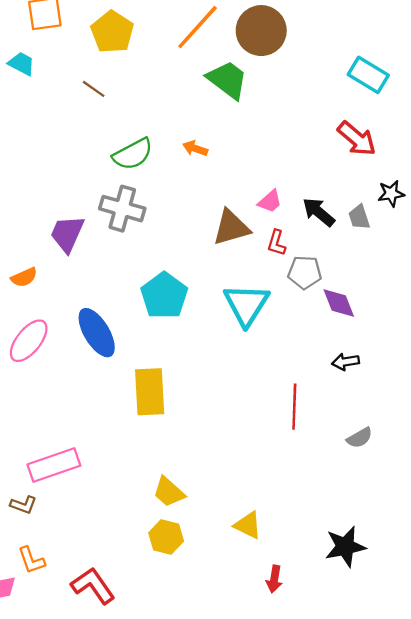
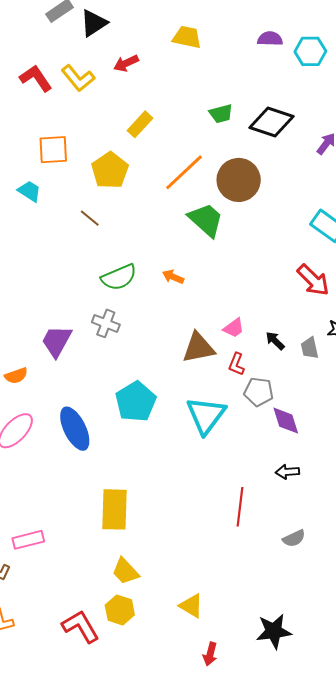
gray cross: (122, 209) -> (106, 323), size x0.7
black arrow: (319, 212) -> (275, 341), size x0.7
yellow rectangle: (150, 392) -> (114, 509), moved
pink rectangle: (54, 465) -> (28, 540), size x0.7
red L-shape: (93, 586) -> (81, 626), moved

